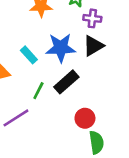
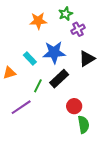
purple cross: (92, 18) -> (78, 29), turned -32
black triangle: (93, 46) -> (87, 59), moved

